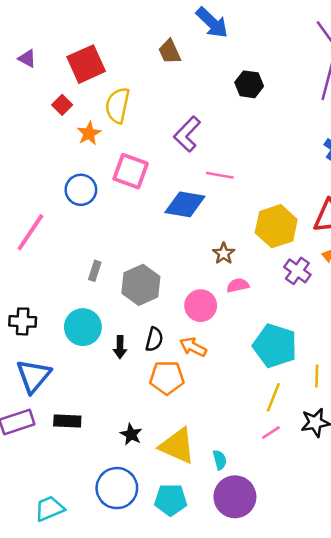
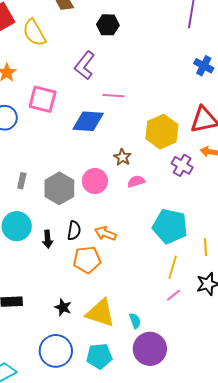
black hexagon: (249, 84) -> (108, 25), moved
yellow semicircle: (118, 105) -> (34, 33), moved, turned -36
pink circle: (201, 306) -> (95, 181), moved

